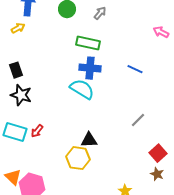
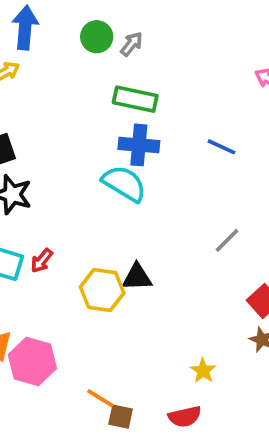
gray arrow: (100, 13) -> (132, 44), moved
yellow hexagon: (78, 158) -> (102, 290), moved

